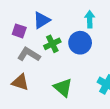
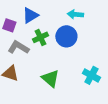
cyan arrow: (90, 19) -> (75, 14), turned -84

